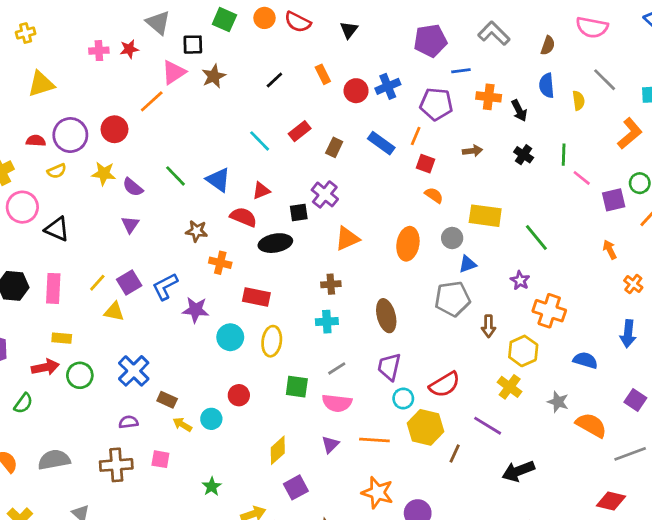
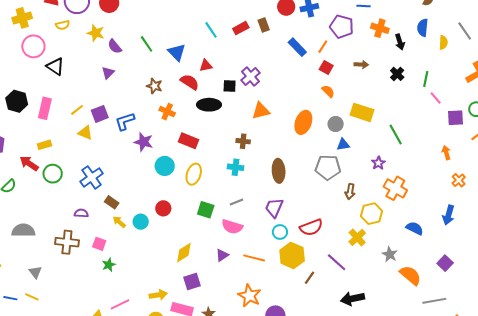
brown rectangle: (334, 147) -> (264, 25), moved, turned -56
yellow rectangle: (62, 338) -> (45, 145), turned -32
red arrow: (45, 367) -> (29, 163), turned -144
green star: (212, 487) -> (109, 265), moved

